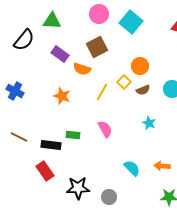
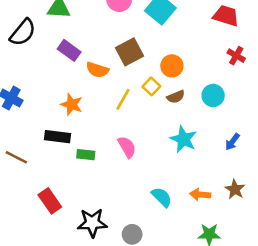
brown square: (97, 47) -> (130, 52), moved
cyan star: (149, 123) -> (184, 139), size x1.5
black rectangle: (51, 145) -> (57, 137), moved

